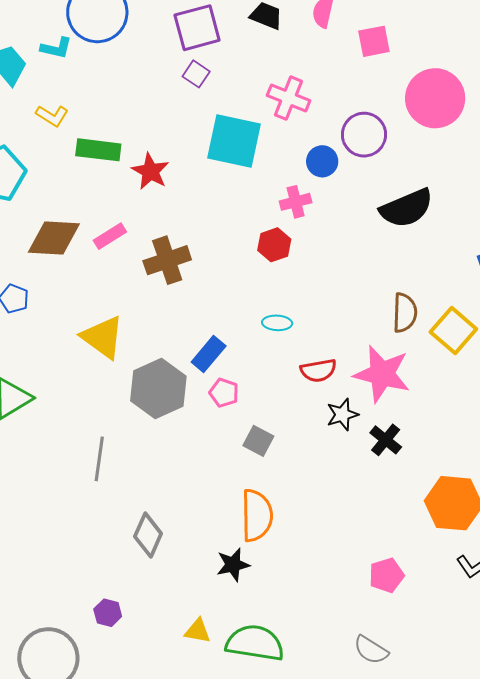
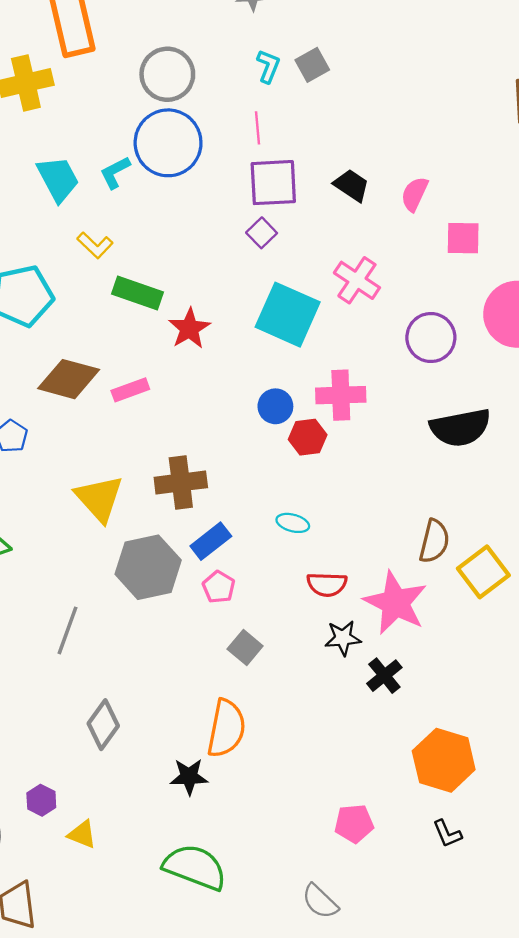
cyan L-shape: (56, 48) -> (115, 172), turned 128
blue circle: (322, 161) -> (275, 406), moved
pink cross: (296, 202) -> (341, 395), size x1.4
brown cross: (167, 260) -> (181, 482), moved
yellow triangle: (198, 631) -> (82, 834), moved

